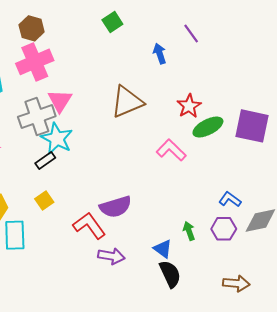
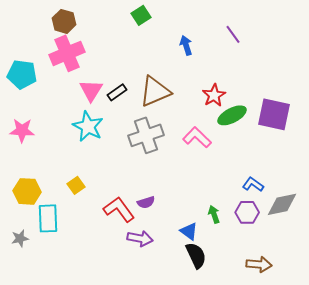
purple line: (191, 34) -> (233, 34), moved
gray cross: (37, 117) -> (146, 135), moved
black rectangle: (45, 161) -> (117, 92), moved
purple semicircle: (116, 207) -> (146, 202), moved, size x0.6

